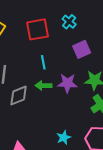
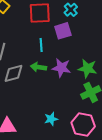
purple square: (82, 49) -> (63, 31), moved

